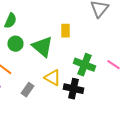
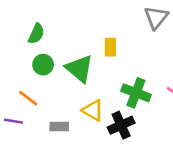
black cross: (74, 89) -> (121, 125), turned -36
gray rectangle: (28, 90) -> (59, 126), turned 56

